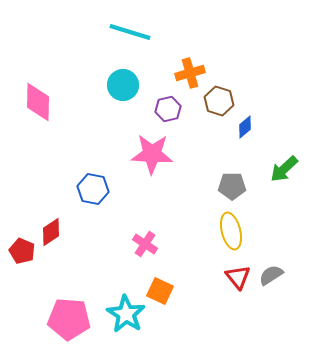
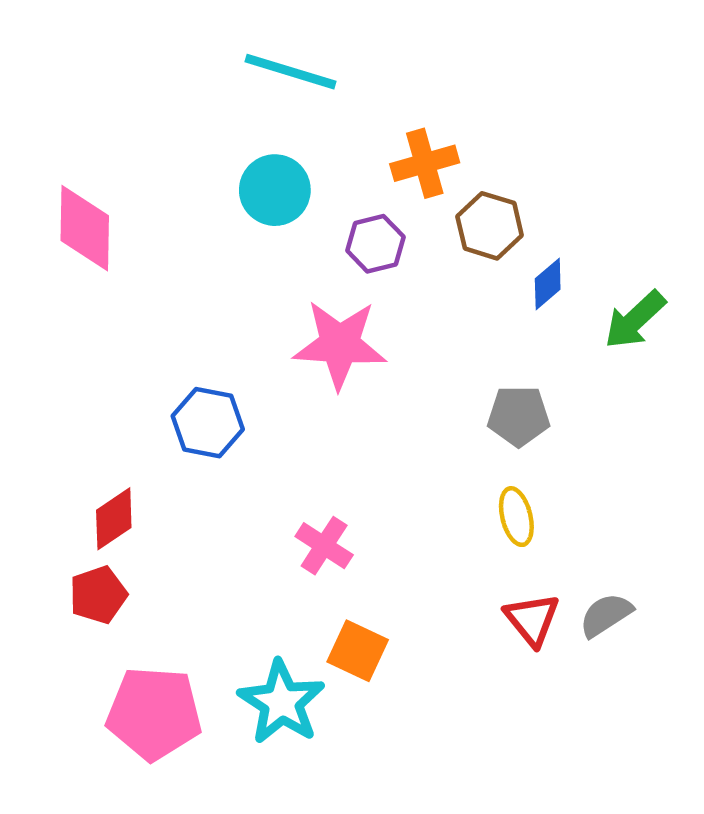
green arrow: (284, 169) -> (635, 320), moved
yellow ellipse: (231, 231) -> (516, 517), size x0.7
red pentagon: (22, 251) -> (98, 595), moved, turned 30

